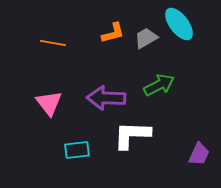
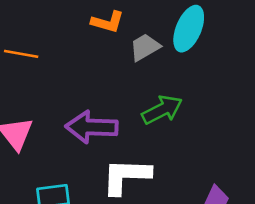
cyan ellipse: (179, 24) -> (189, 29), turned 60
orange L-shape: (113, 33) -> (108, 22), moved, turned 30

